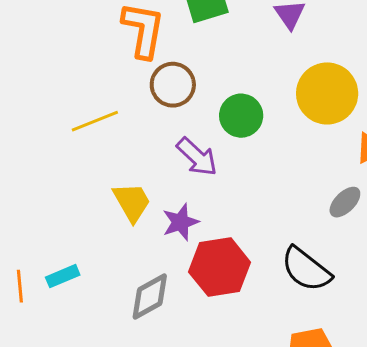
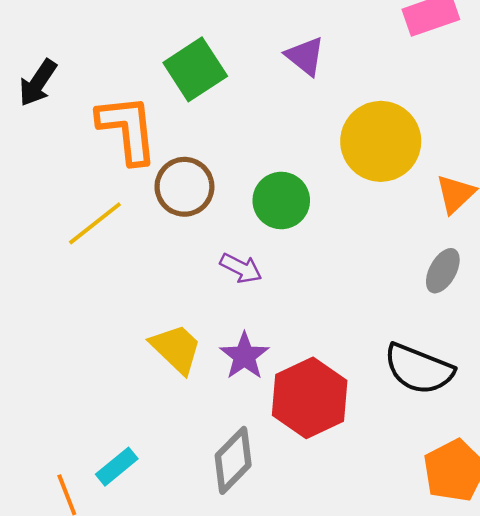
yellow line: (95, 121) -> (95, 223), moved
purple arrow: (197, 157) -> (241, 268), size x0.7

